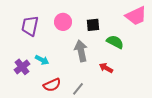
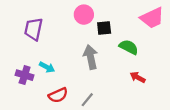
pink circle: (63, 22) -> (84, 15), moved
purple cross: (22, 67) -> (25, 75), turned -35
red arrow: (106, 68) -> (138, 77), moved

